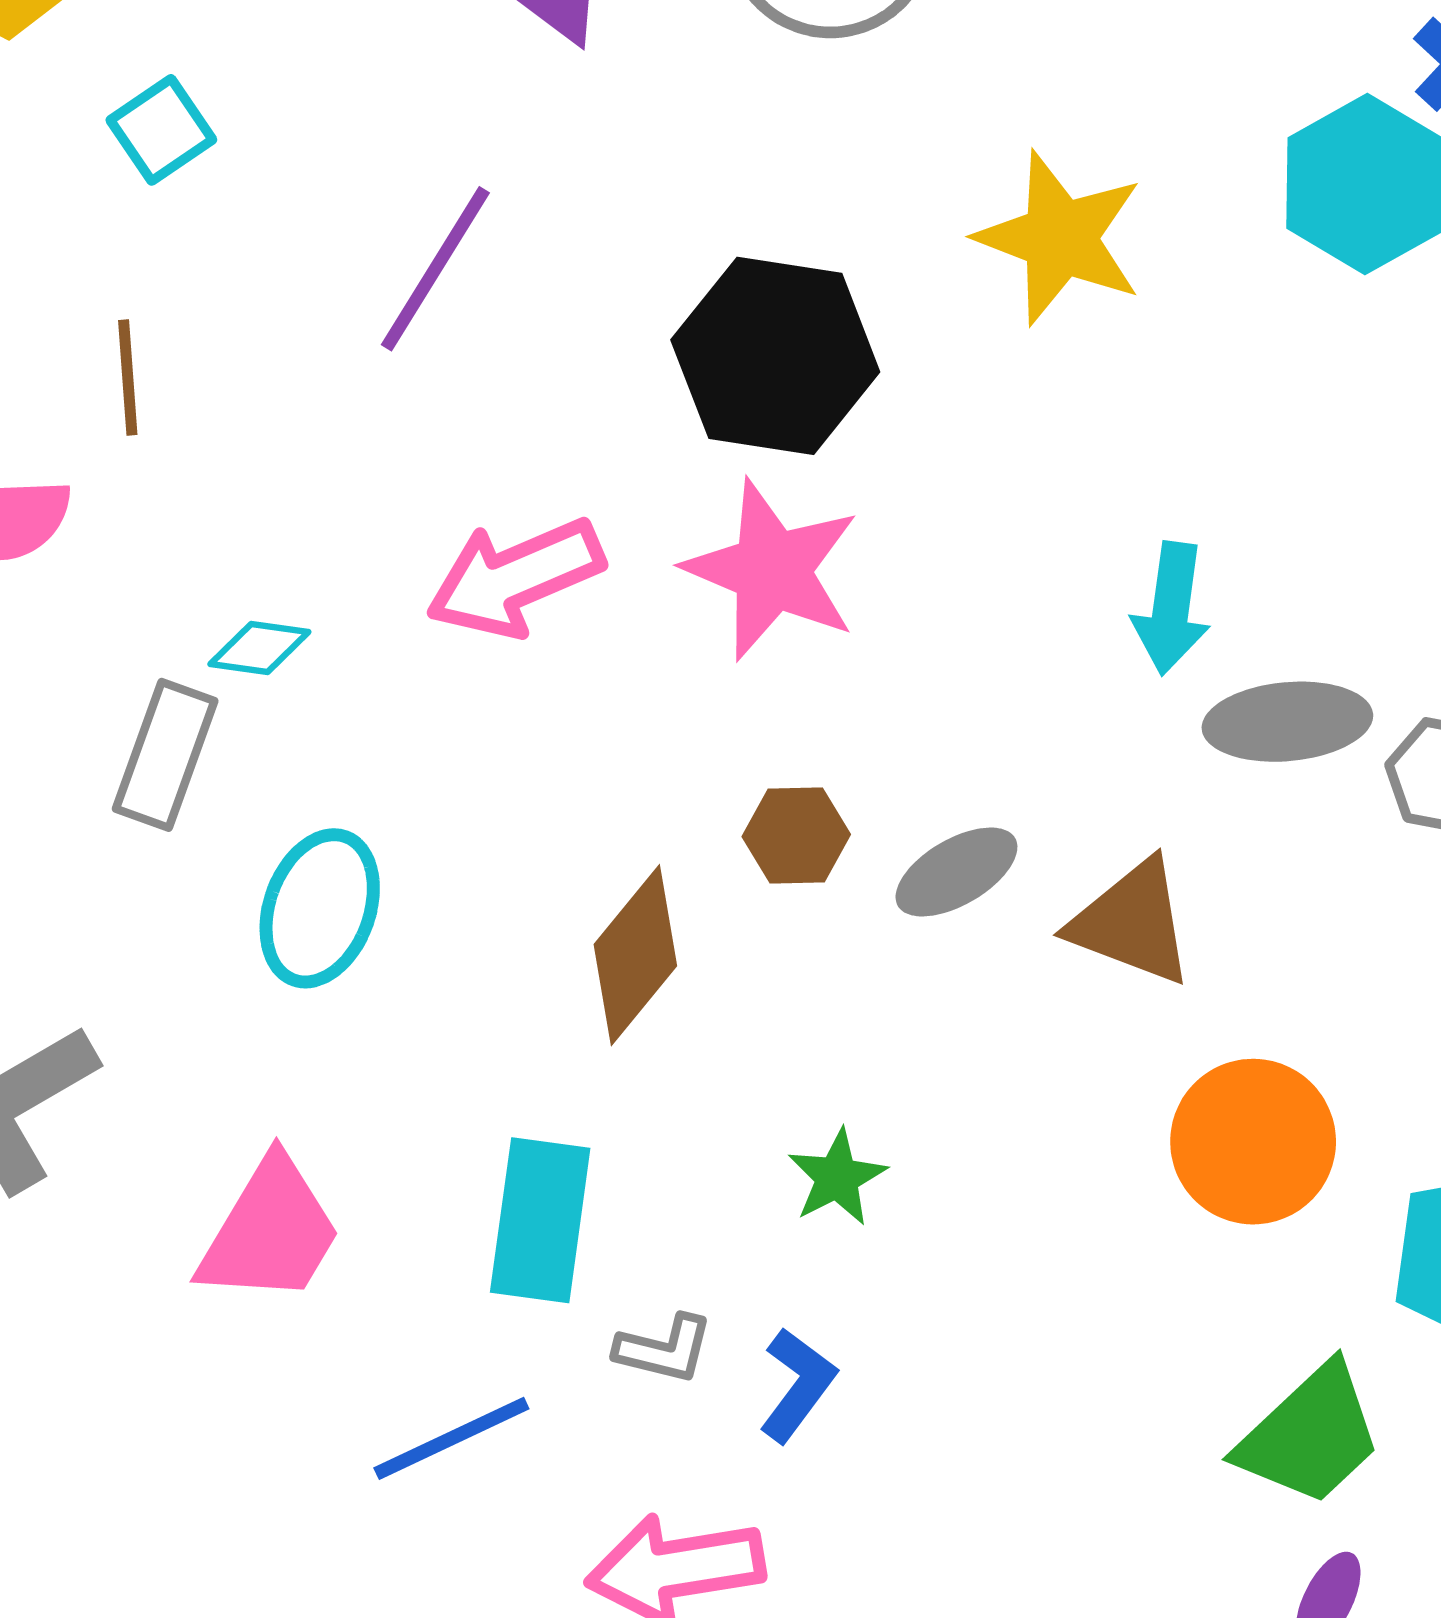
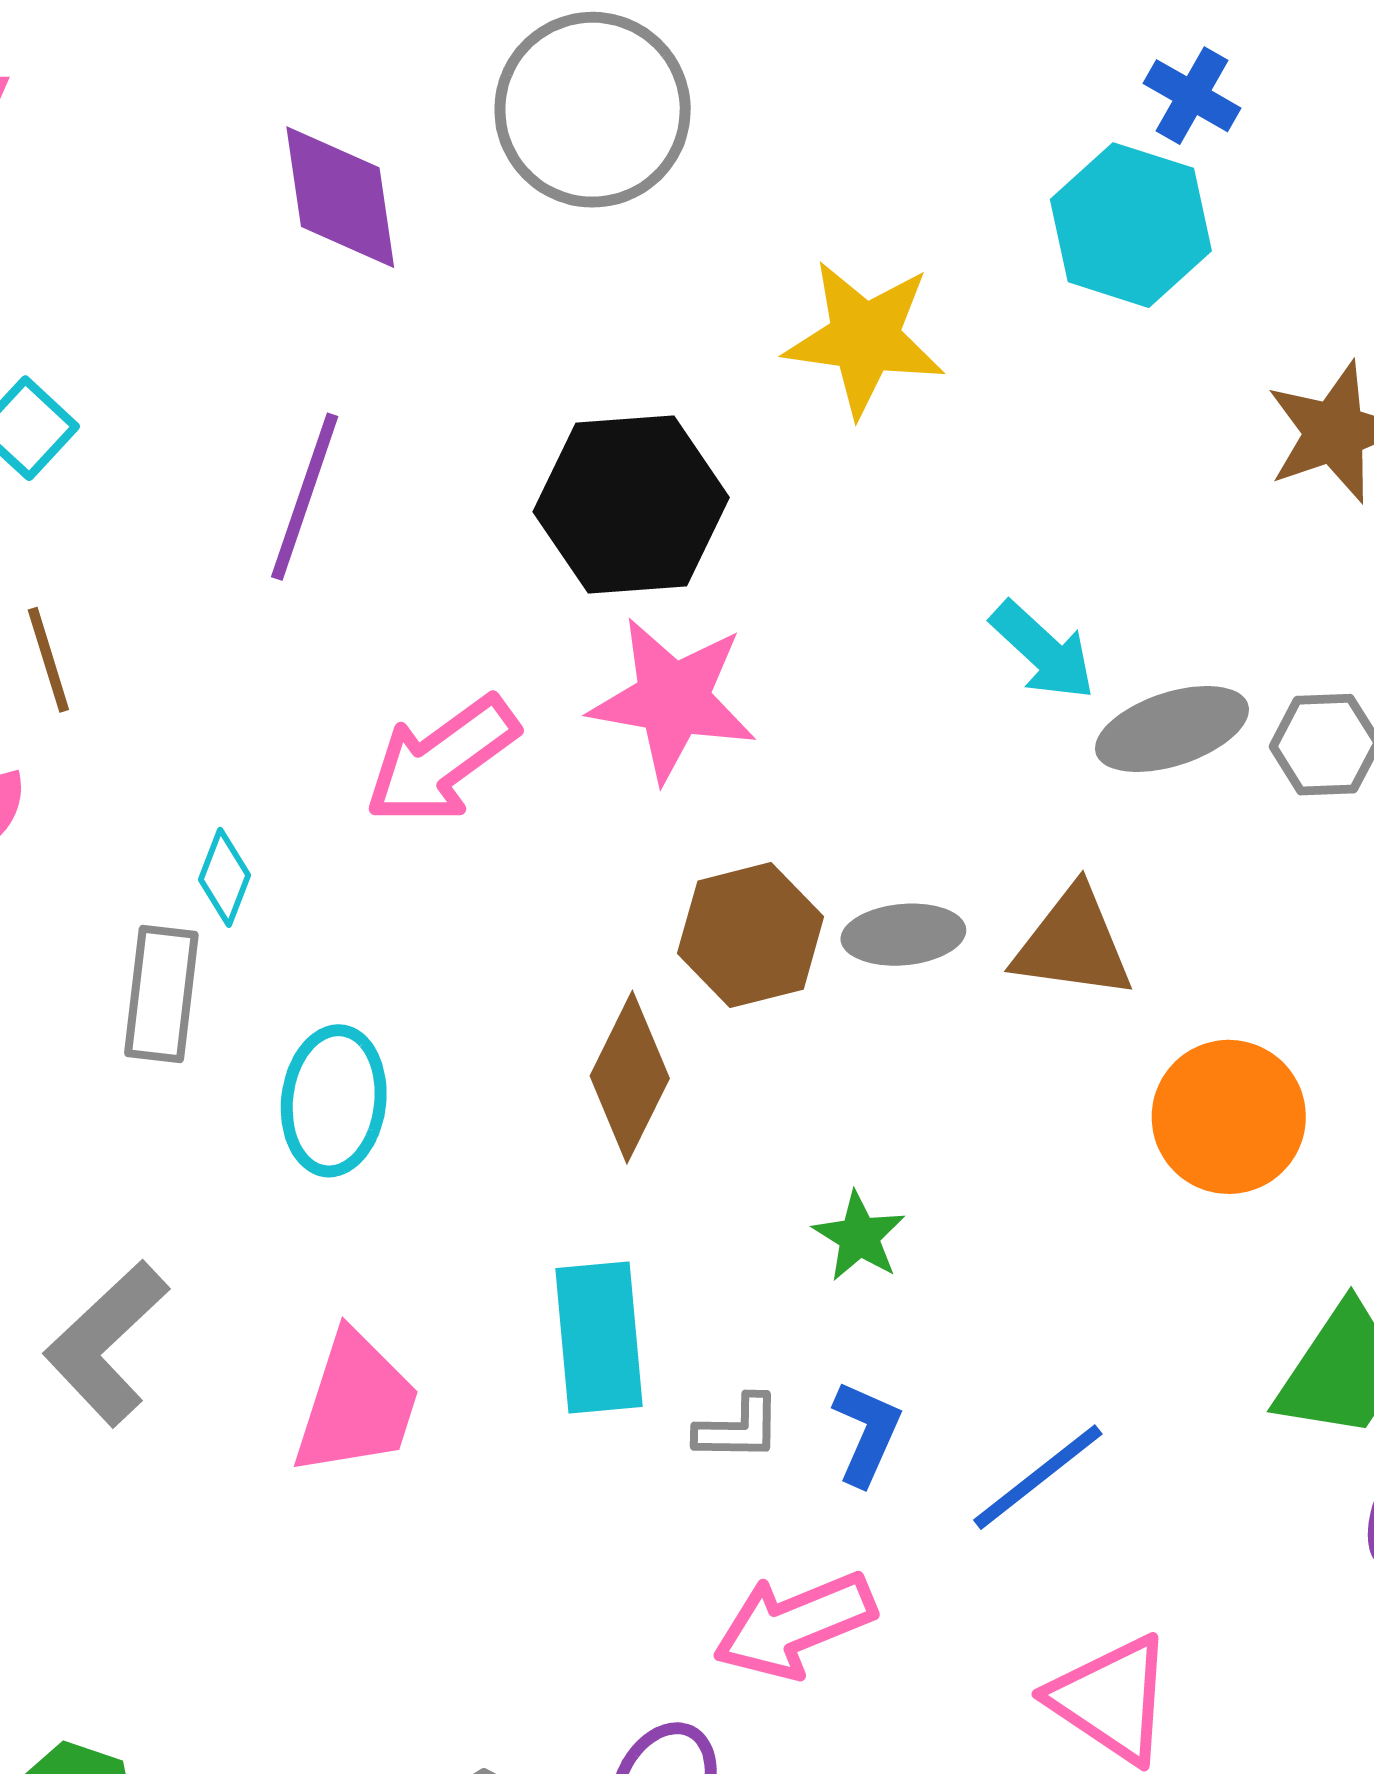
cyan arrow: (1171, 608) -> (1043, 651), turned -42
cyan diamond: (259, 648) -> (225, 877), turned -64
brown hexagon: (796, 836) -> (751, 935), size x1.5
gray ellipse: (956, 872) -> (903, 935), turned 38
blue line: (451, 1438) -> (1038, 1477), moved

